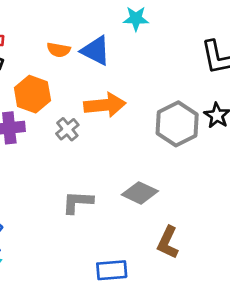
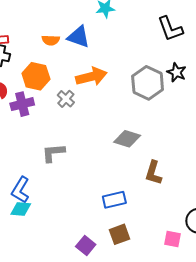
gray L-shape: (78, 202) -> (53, 153), moved

